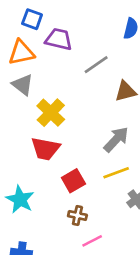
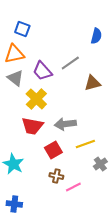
purple trapezoid: (59, 39) -> (42, 71), moved, turned -145
gray arrow: (116, 139) -> (65, 124), moved, turned -140
pink line: (92, 241) -> (73, 187), moved

